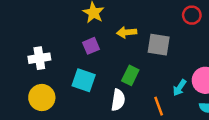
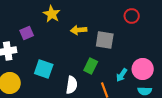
purple square: (91, 46) -> (27, 33), moved
green rectangle: (130, 75) -> (91, 66), moved

